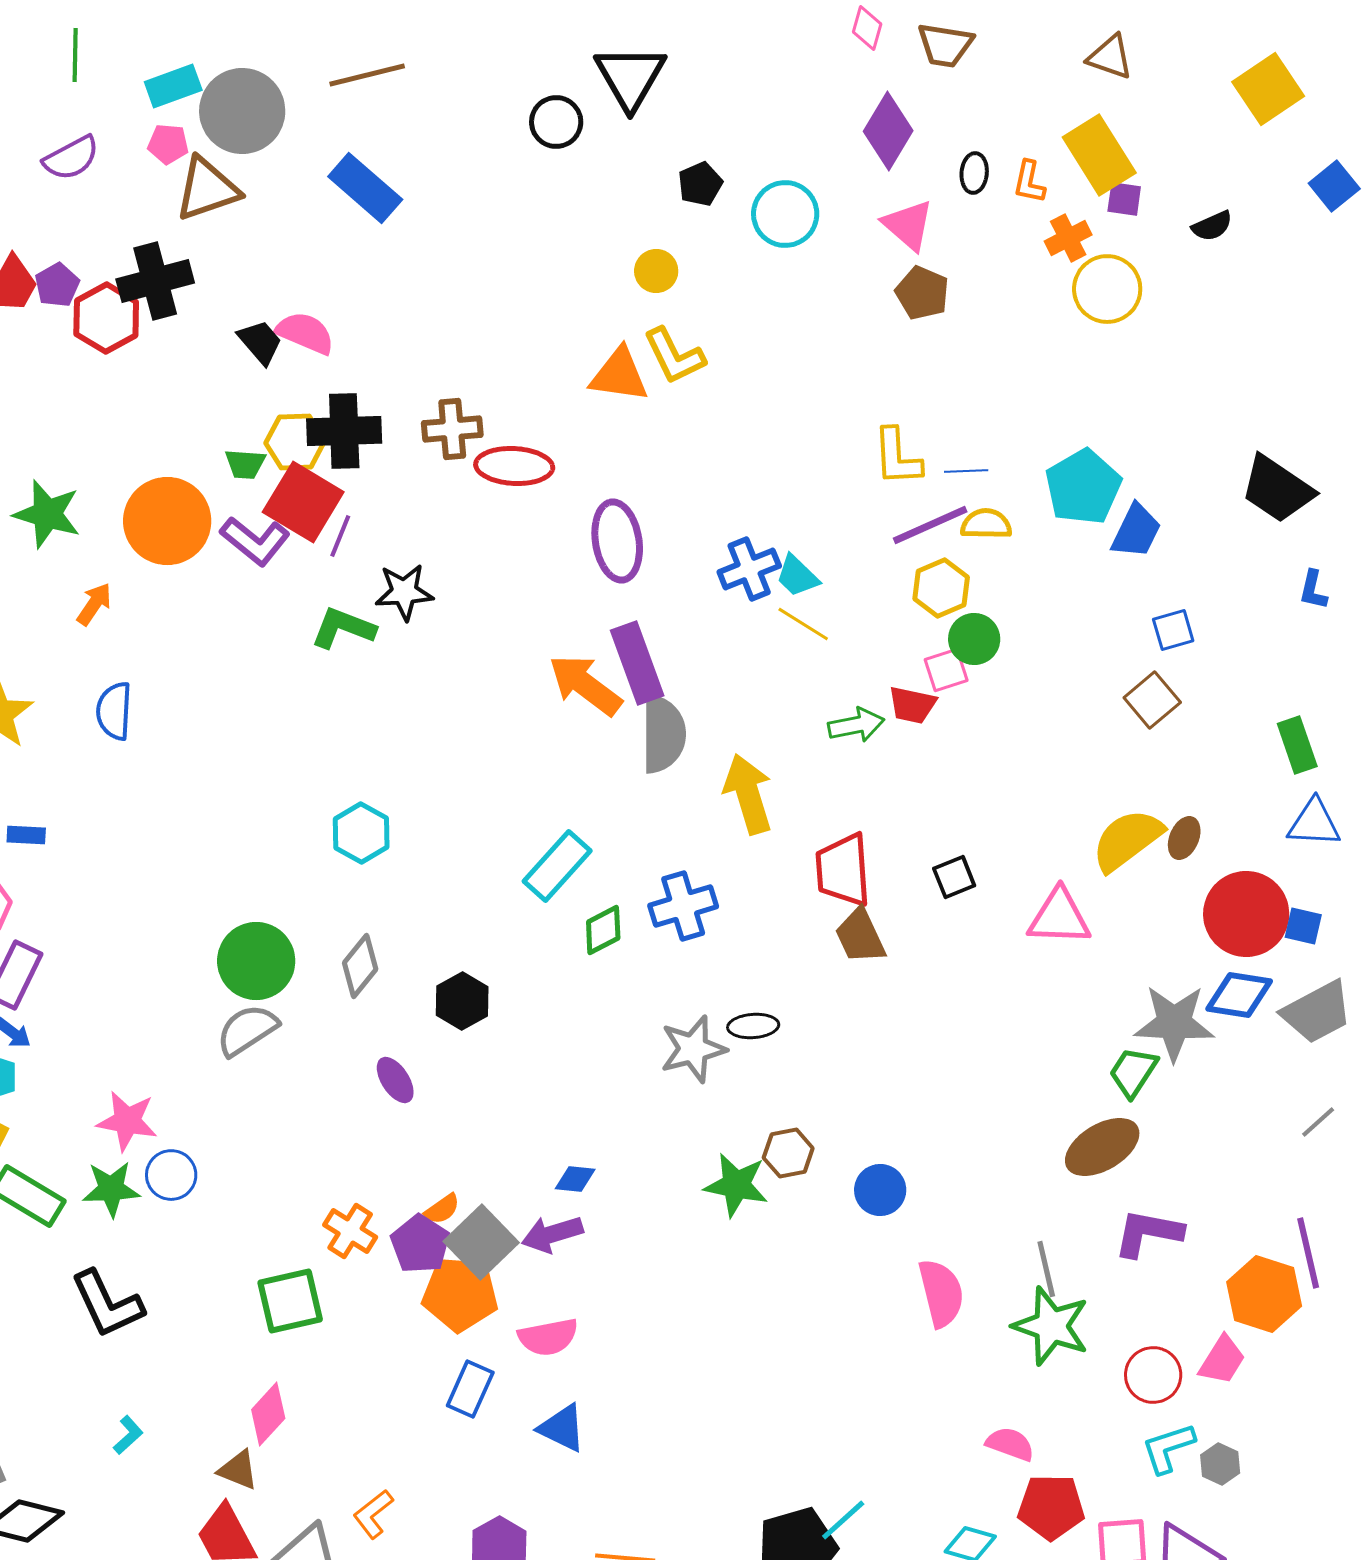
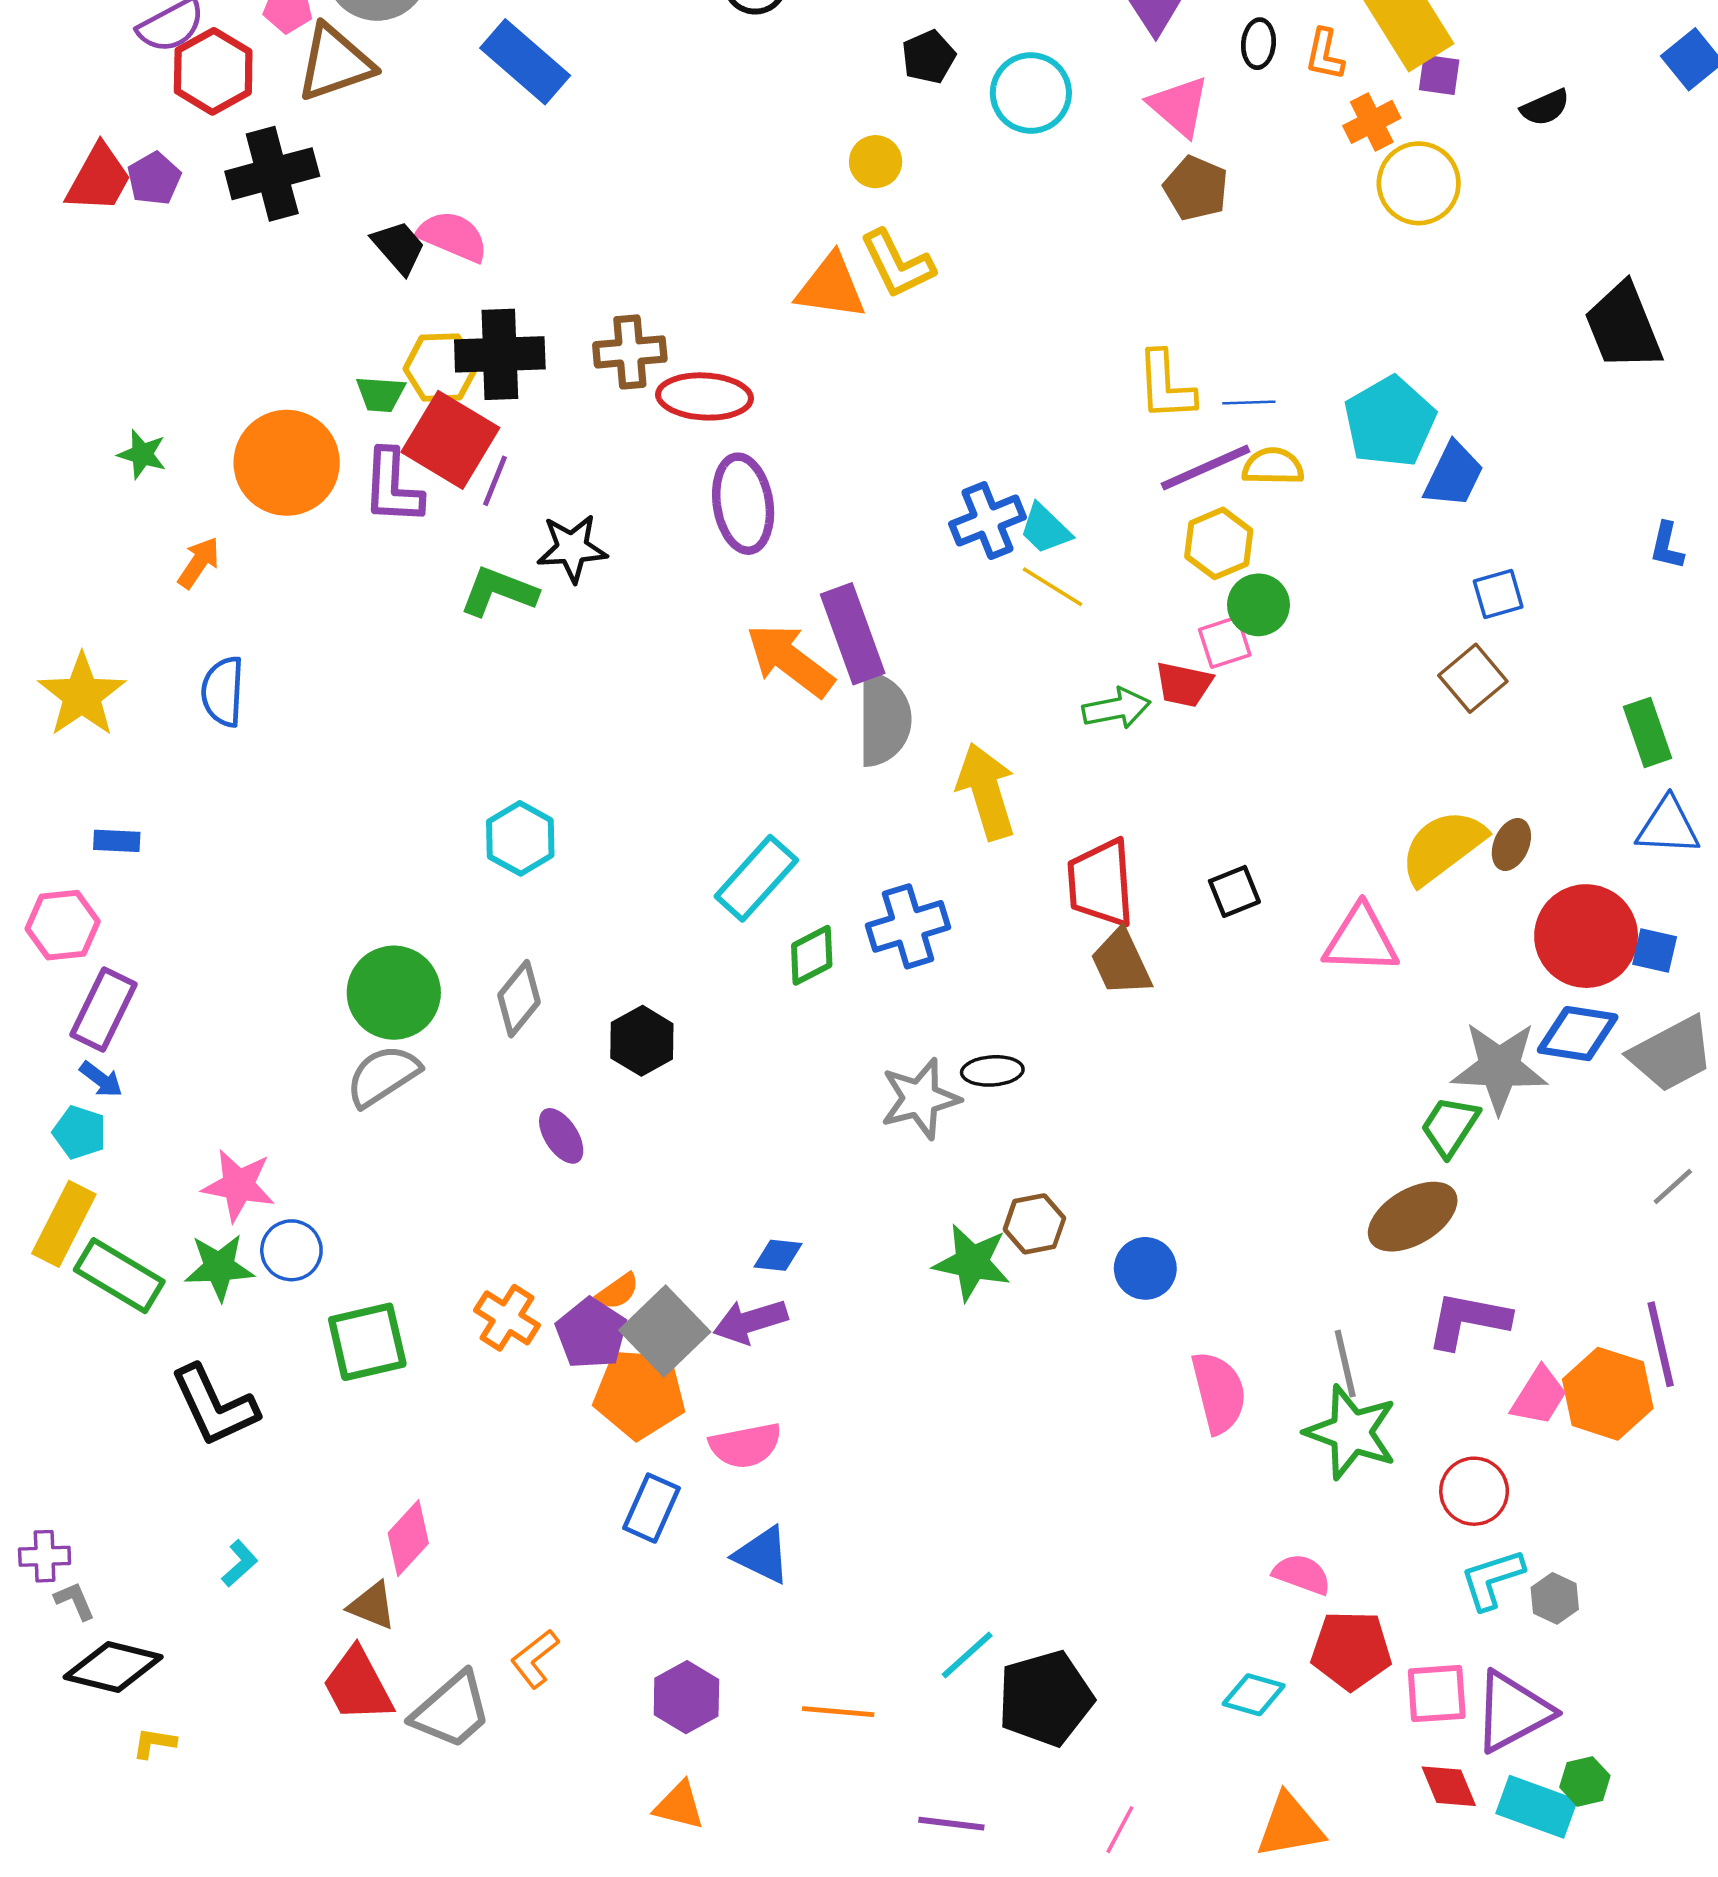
red hexagon: (106, 318) -> (213, 71), moved
black trapezoid: (1277, 489) -> (1623, 327), moved, turned 34
green star: (47, 514) -> (142, 454), size x0.6
purple L-shape: (255, 541) -> (393, 487), turned 54
purple ellipse: (617, 541) -> (743, 504), moved
green square: (290, 1301) -> (367, 1342), moved
pink trapezoid: (1222, 1360) -> (1539, 1396), moved
cyan line: (843, 1520) -> (967, 1655), moved

